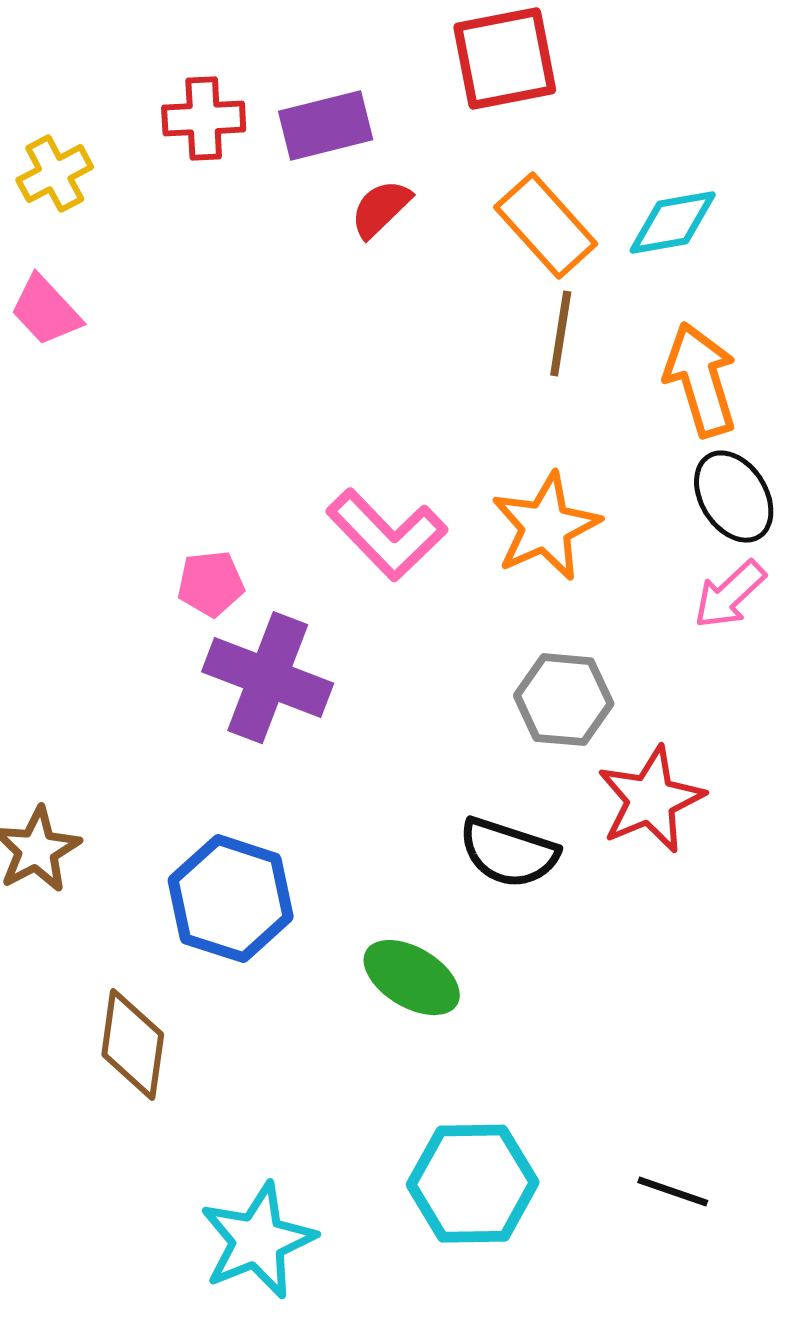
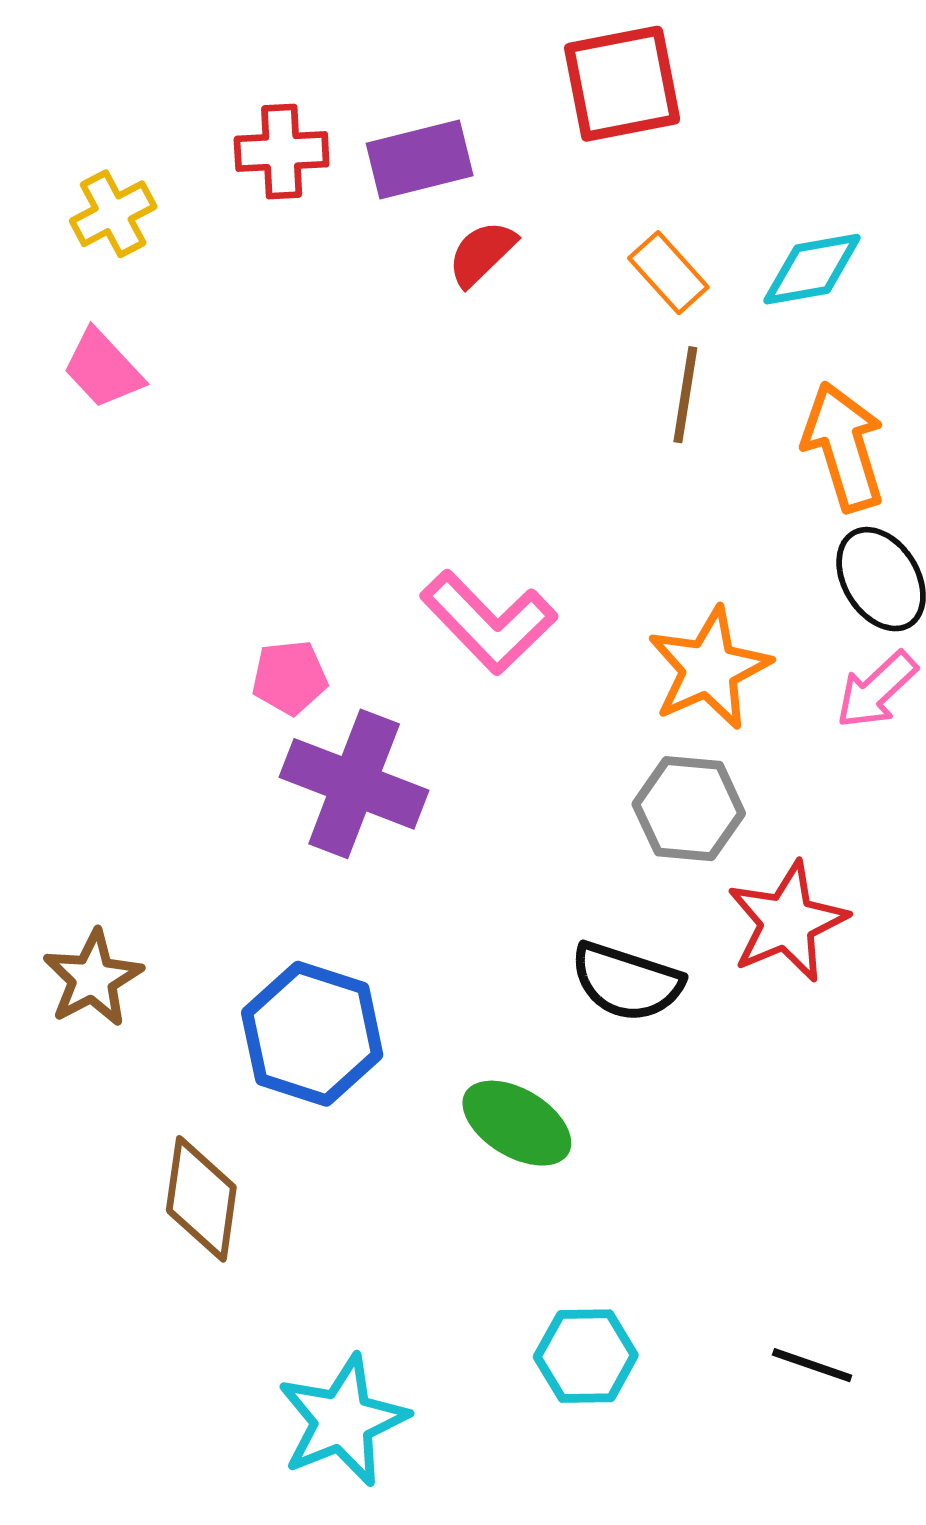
orange rectangle: (546, 226) -> (668, 273), size x0.7
orange star: (546, 527) -> (709, 668), moved
cyan hexagon: (473, 1184) -> (586, 1356), size x0.7

